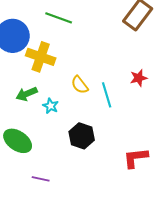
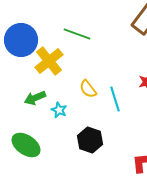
green line: (59, 18) -> (77, 34), moved
yellow cross: (41, 57) -> (49, 61), turned 32

